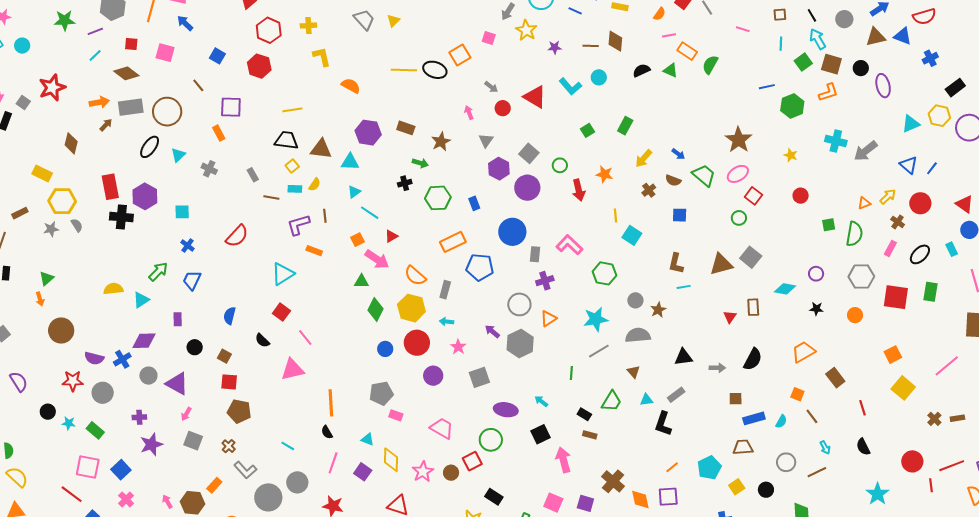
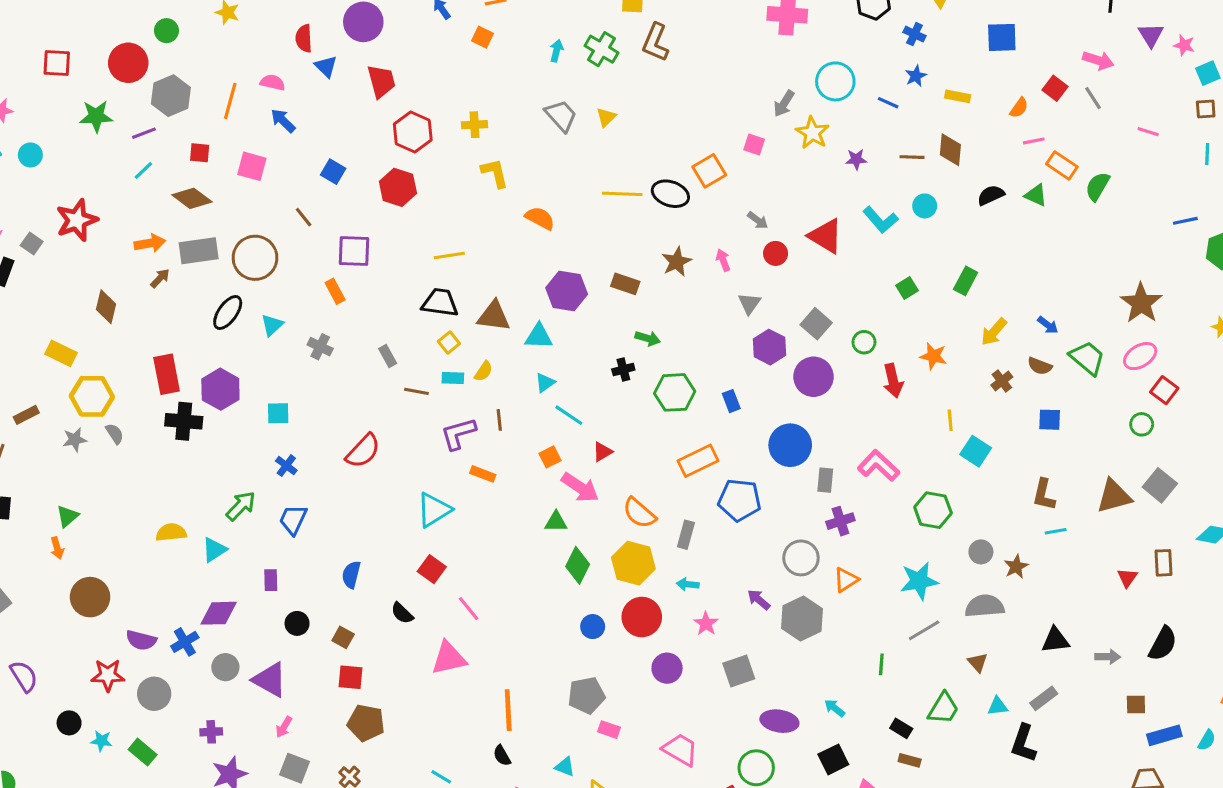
brown star: (441, 142) -> (677, 262), moved

